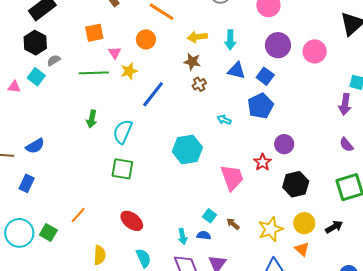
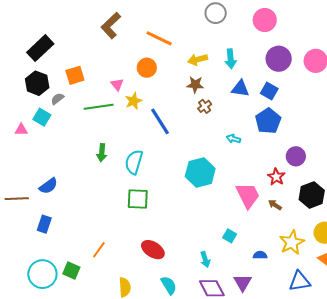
orange square: (94, 33) -> (75, 75), moved
blue line: (153, 94) -> (160, 121), turned -64
brown arrow: (233, 224) -> (275, 205), moved
blue semicircle: (204, 235) -> (260, 255), moved

